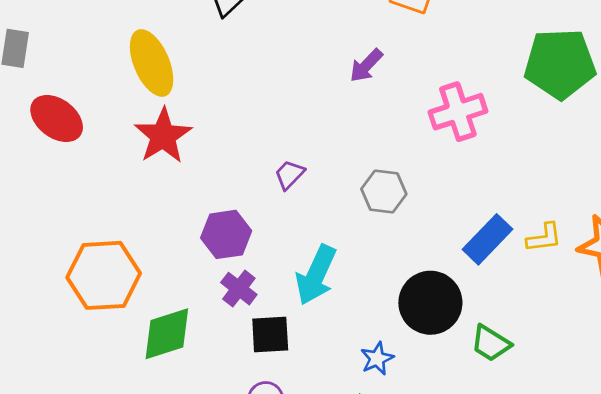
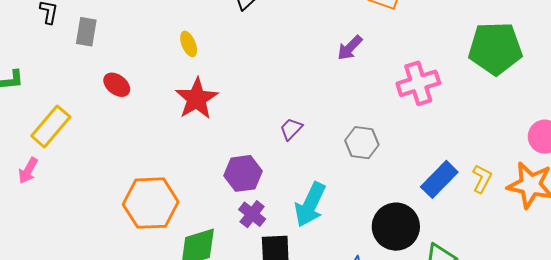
yellow ellipse: (152, 63) -> (189, 44), size x0.5
red ellipse: (57, 118) -> (117, 85), size x0.7
yellow L-shape: (544, 238) -> (482, 179), turned -56

